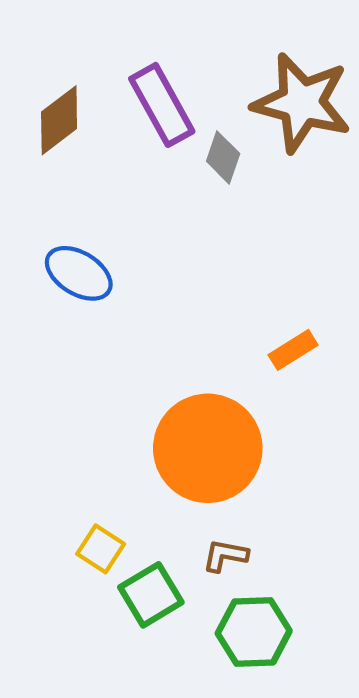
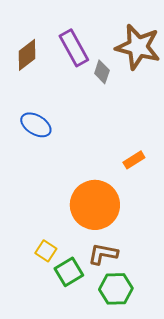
brown L-shape: (225, 555) -> (103, 254), size x1.4

